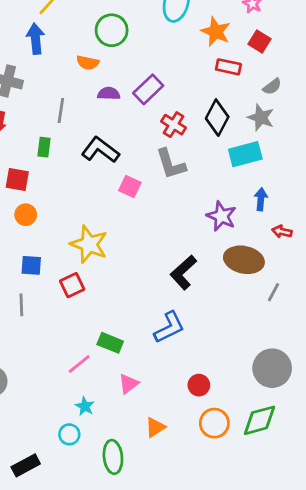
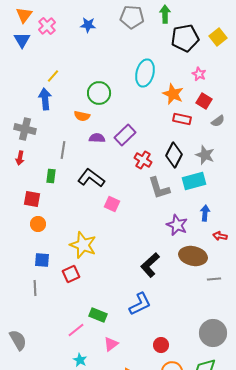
gray semicircle: (272, 87) -> (218, 121), moved
gray L-shape: (171, 164) -> (159, 188), moved
gray line: (274, 292) -> (214, 279), turned 56

